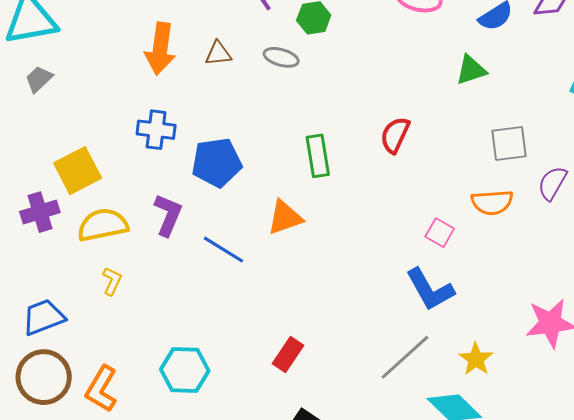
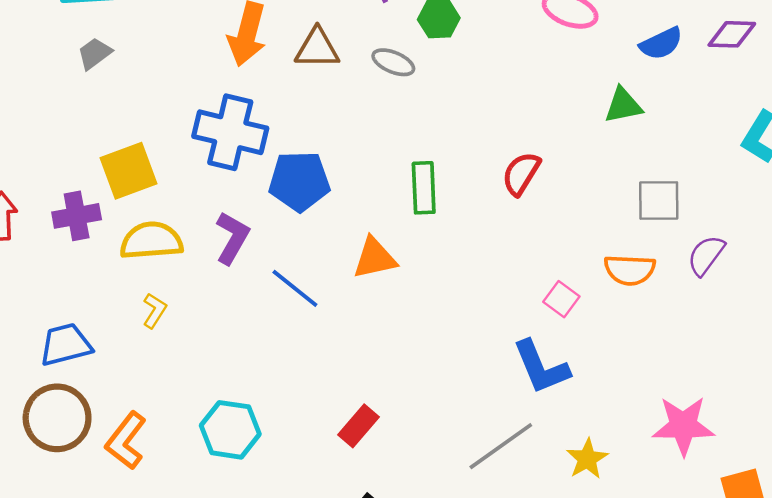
brown triangle: (218, 54) -> (317, 48), size x1.4
blue cross: (156, 130) -> (230, 132), size x1.5

